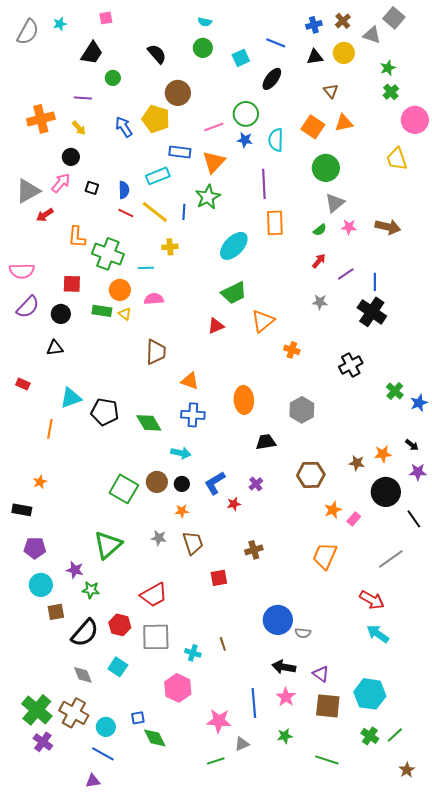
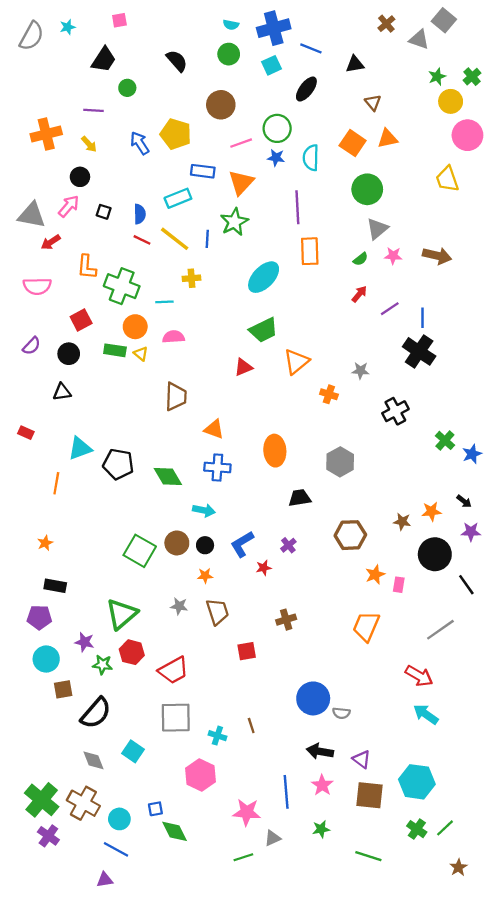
blue cross: (314, 25) -> (274, 28), moved, size x1.8
yellow circle: (344, 53) -> (451, 101), moved
green cross: (391, 92) -> (472, 77), moved
brown circle: (178, 93) -> (221, 105), moved
gray triangle: (28, 191) -> (32, 215), turned 40
pink semicircle: (22, 271) -> (37, 286), moved
red square: (72, 284) -> (81, 320), turned -30
gray star: (320, 302) -> (360, 371), moved
purple semicircle: (28, 307) -> (32, 346), size x0.7
black rectangle: (22, 510) -> (55, 586), moved
pink rectangle: (354, 519) -> (399, 585), turned -32
red hexagon: (120, 625) -> (132, 652), moved

